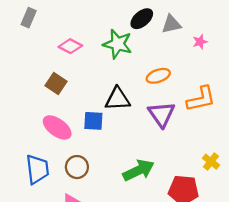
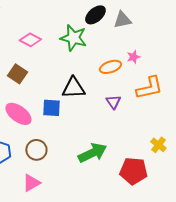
pink star: (200, 42) -> (133, 57), moved
purple triangle: (162, 114) -> (113, 102), size x0.6

